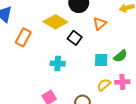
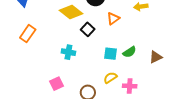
orange rectangle: (23, 37) -> (28, 34), moved
pink cross: (122, 82) -> (130, 86), moved

